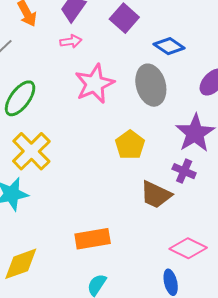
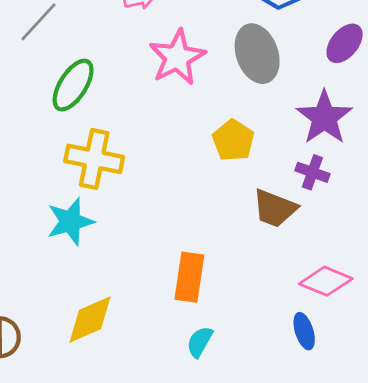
yellow cross: (31, 151) -> (94, 159), turned -30
orange rectangle: (93, 239) -> (189, 277), turned -68

